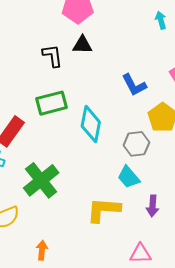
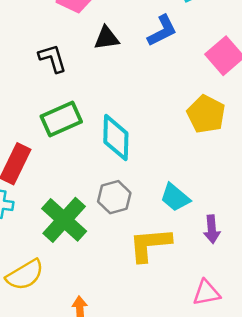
black triangle: (82, 45) -> (107, 38), moved
blue L-shape: (134, 85) -> (162, 31), moved, turned -80
gray hexagon: (136, 144) -> (114, 197), moved

